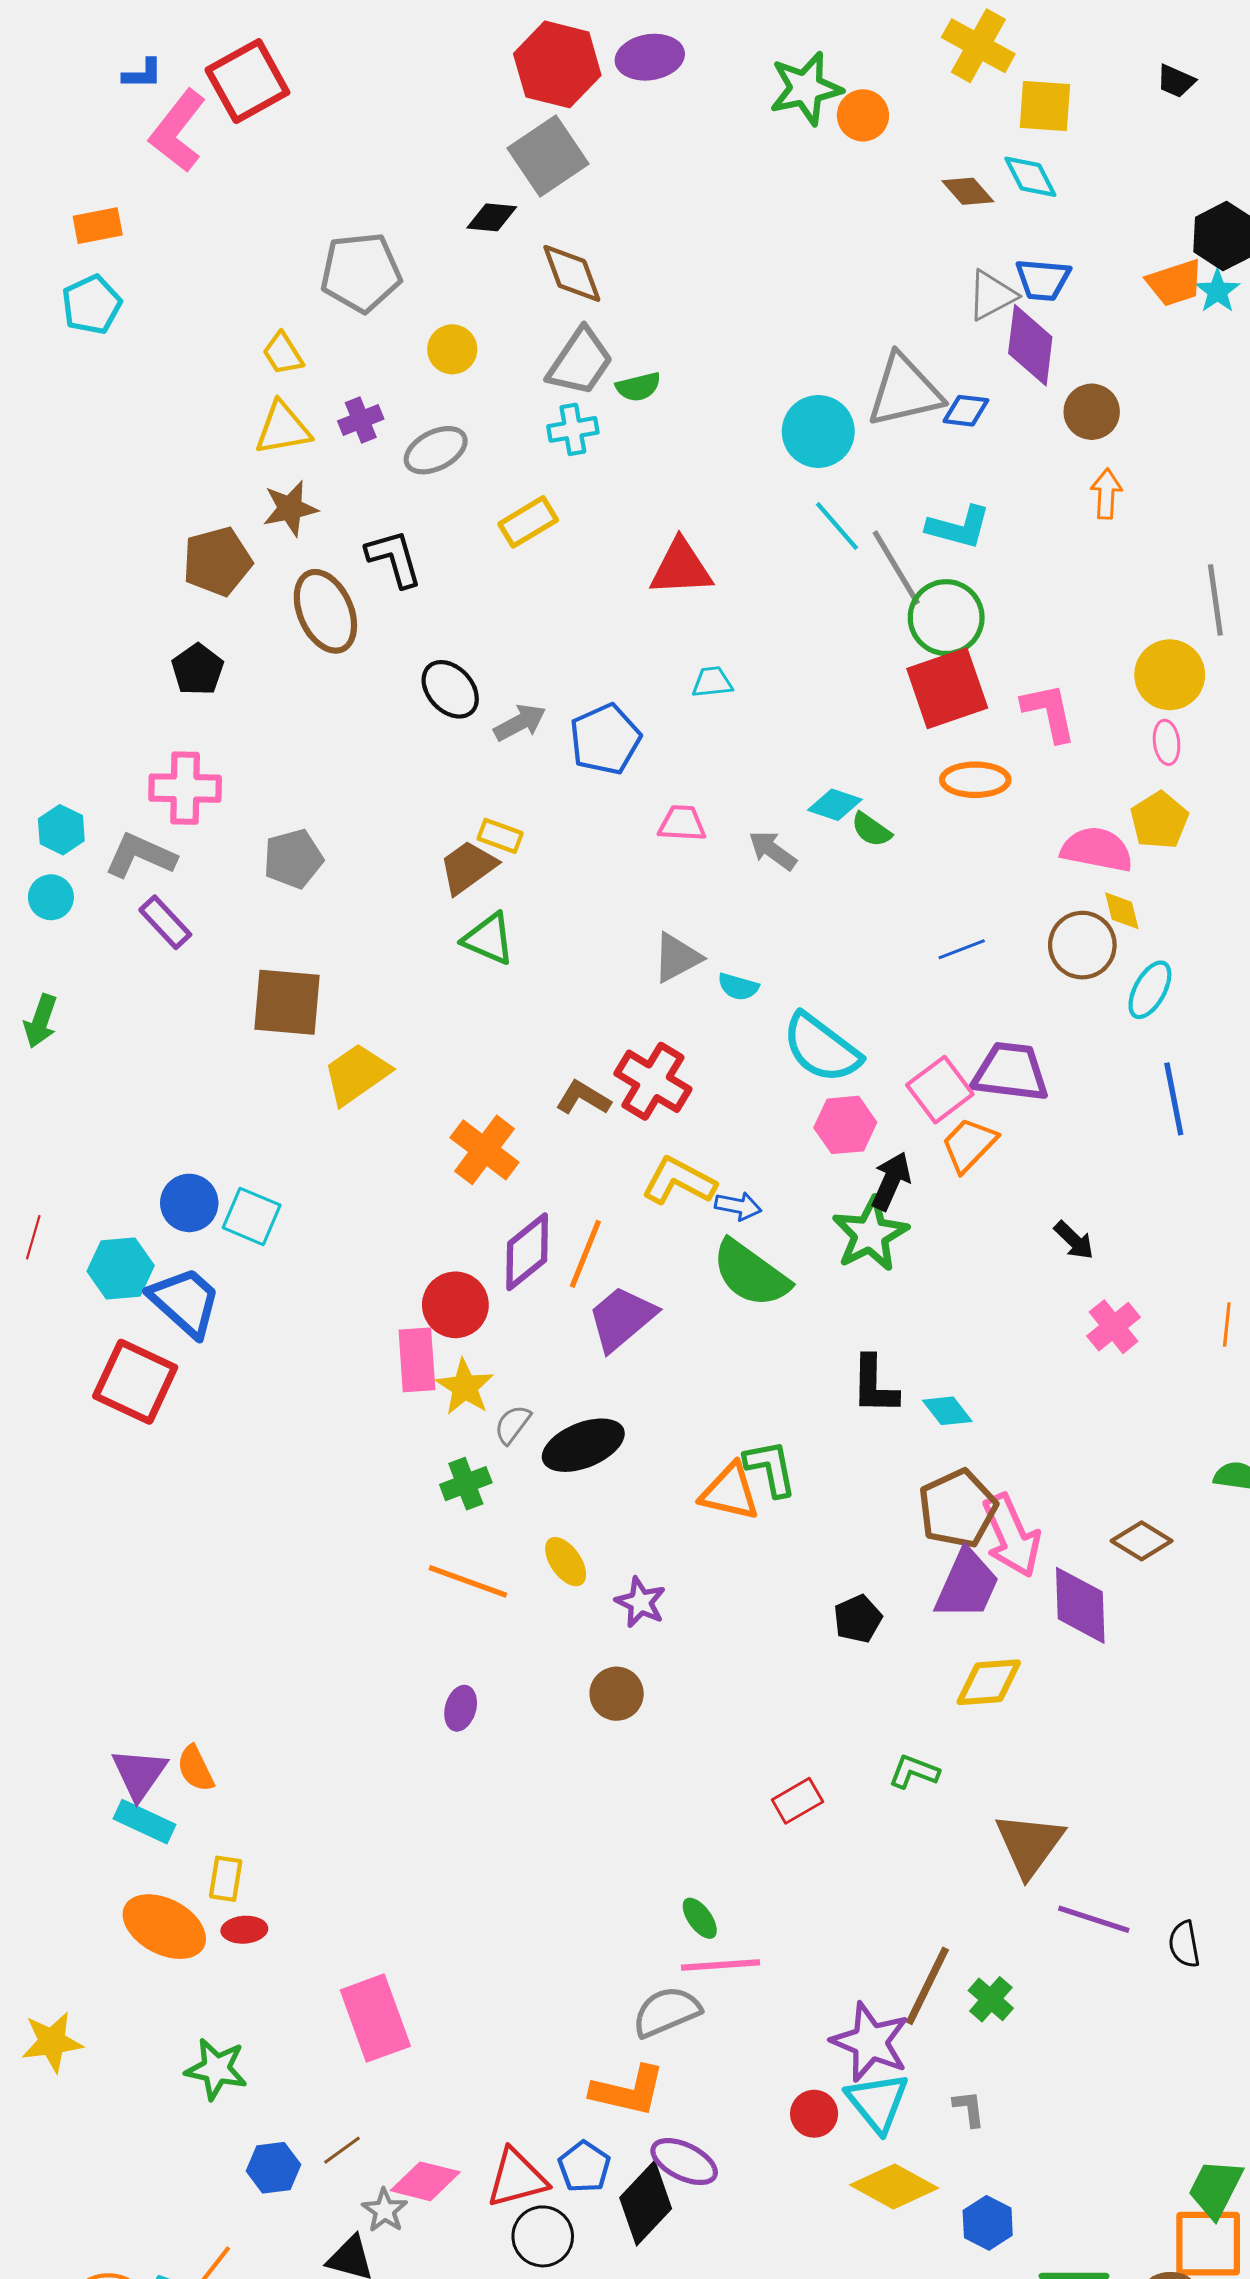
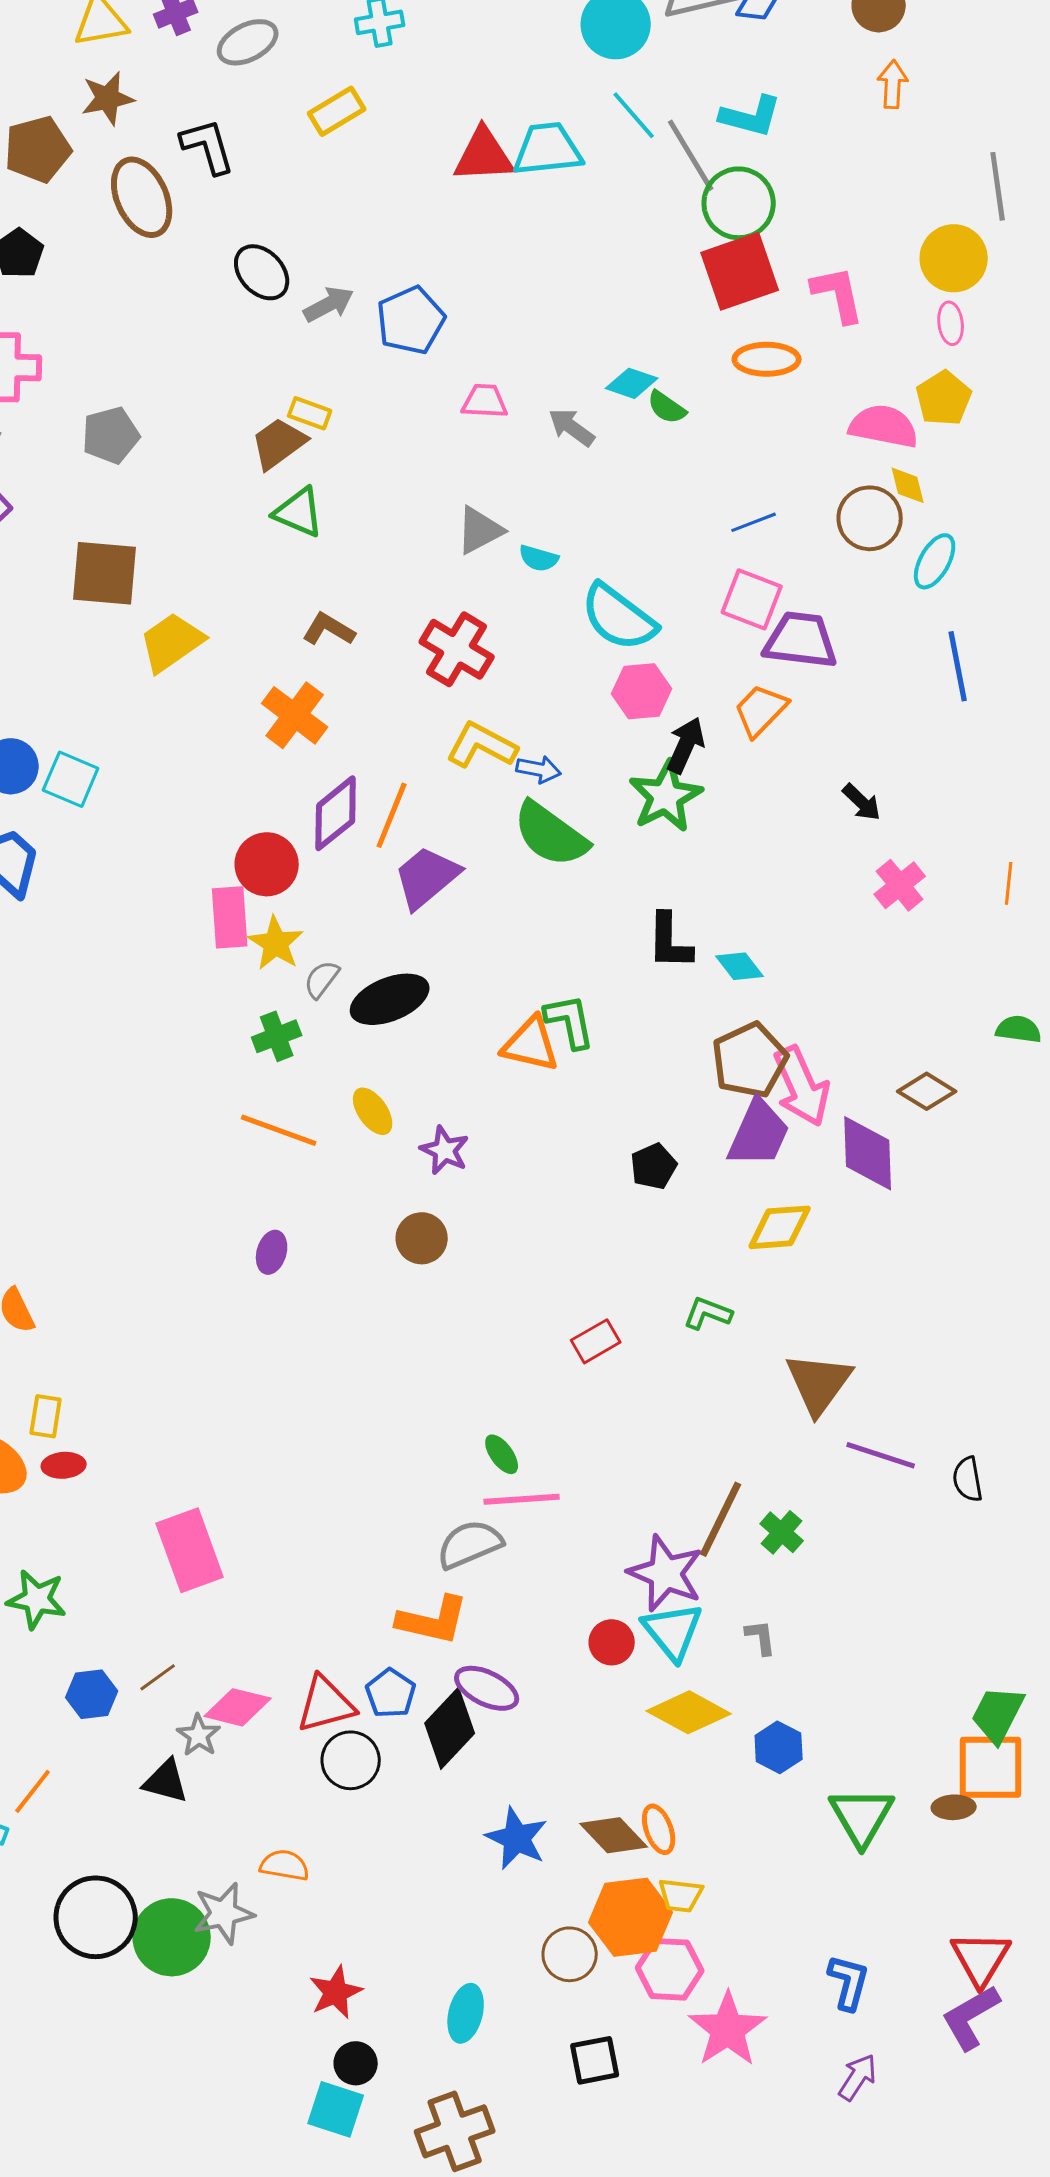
cyan trapezoid: (712, 682) -> (548, 149), moved, size x1.8
pink square: (940, 1090) -> (752, 599), moved, turned -32
brown L-shape: (583, 1098) -> (329, 629), moved

